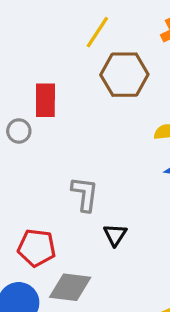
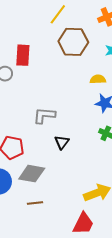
gray L-shape: (85, 194) -> (44, 115), turned -95

